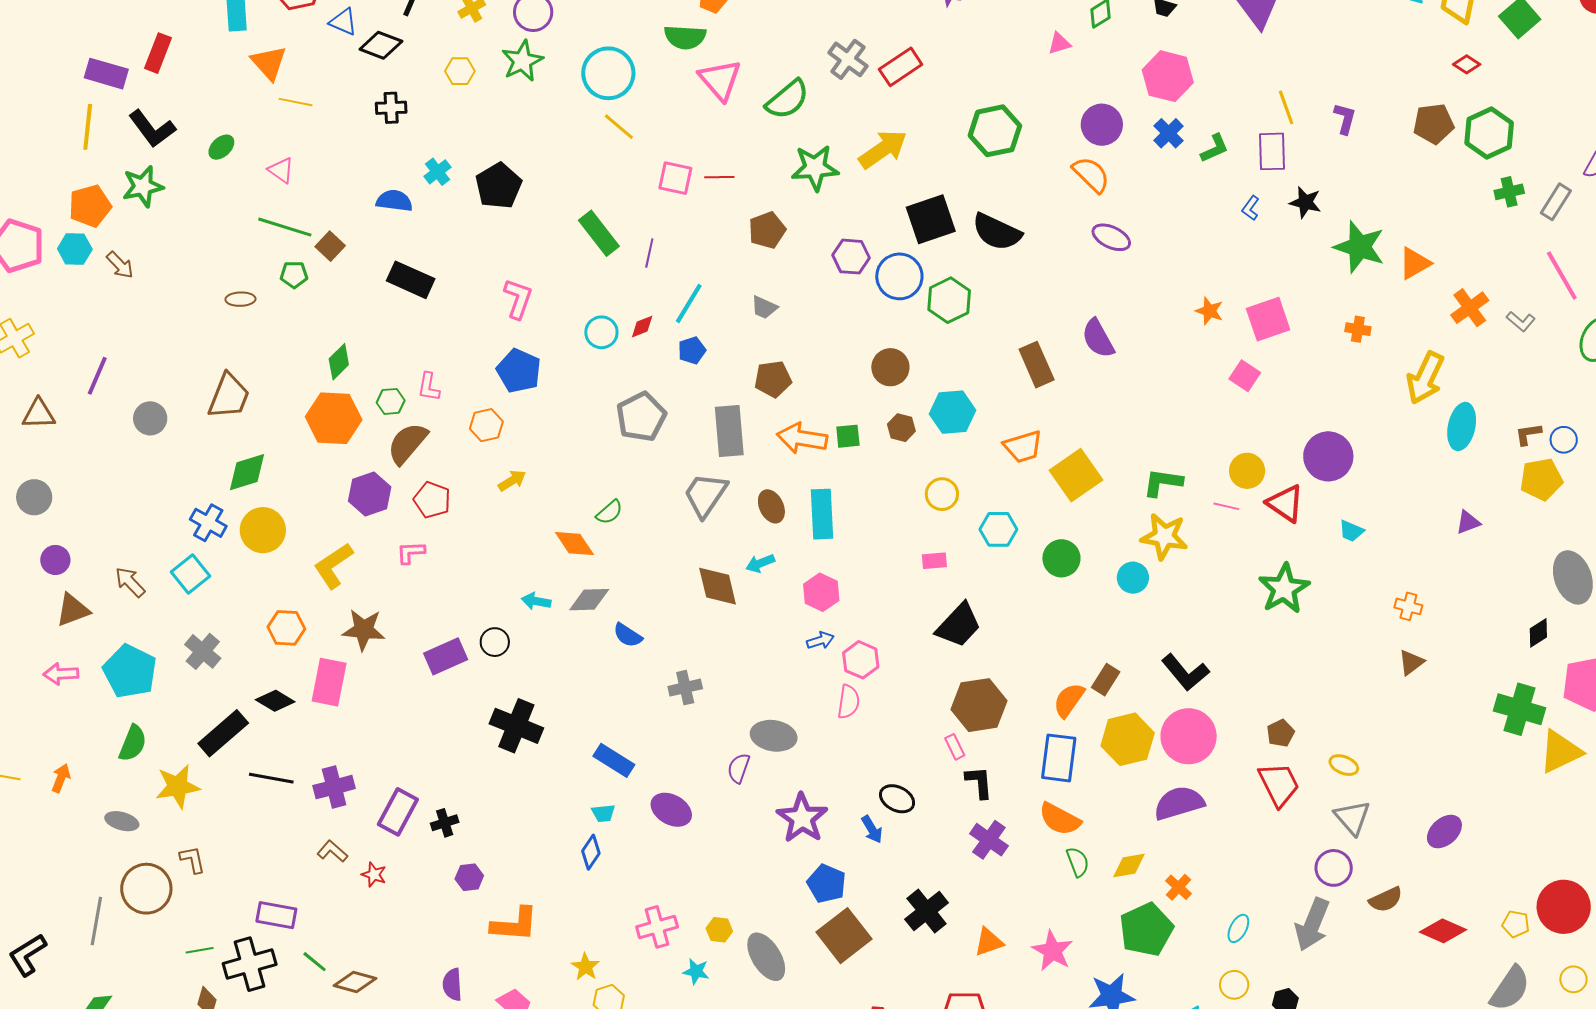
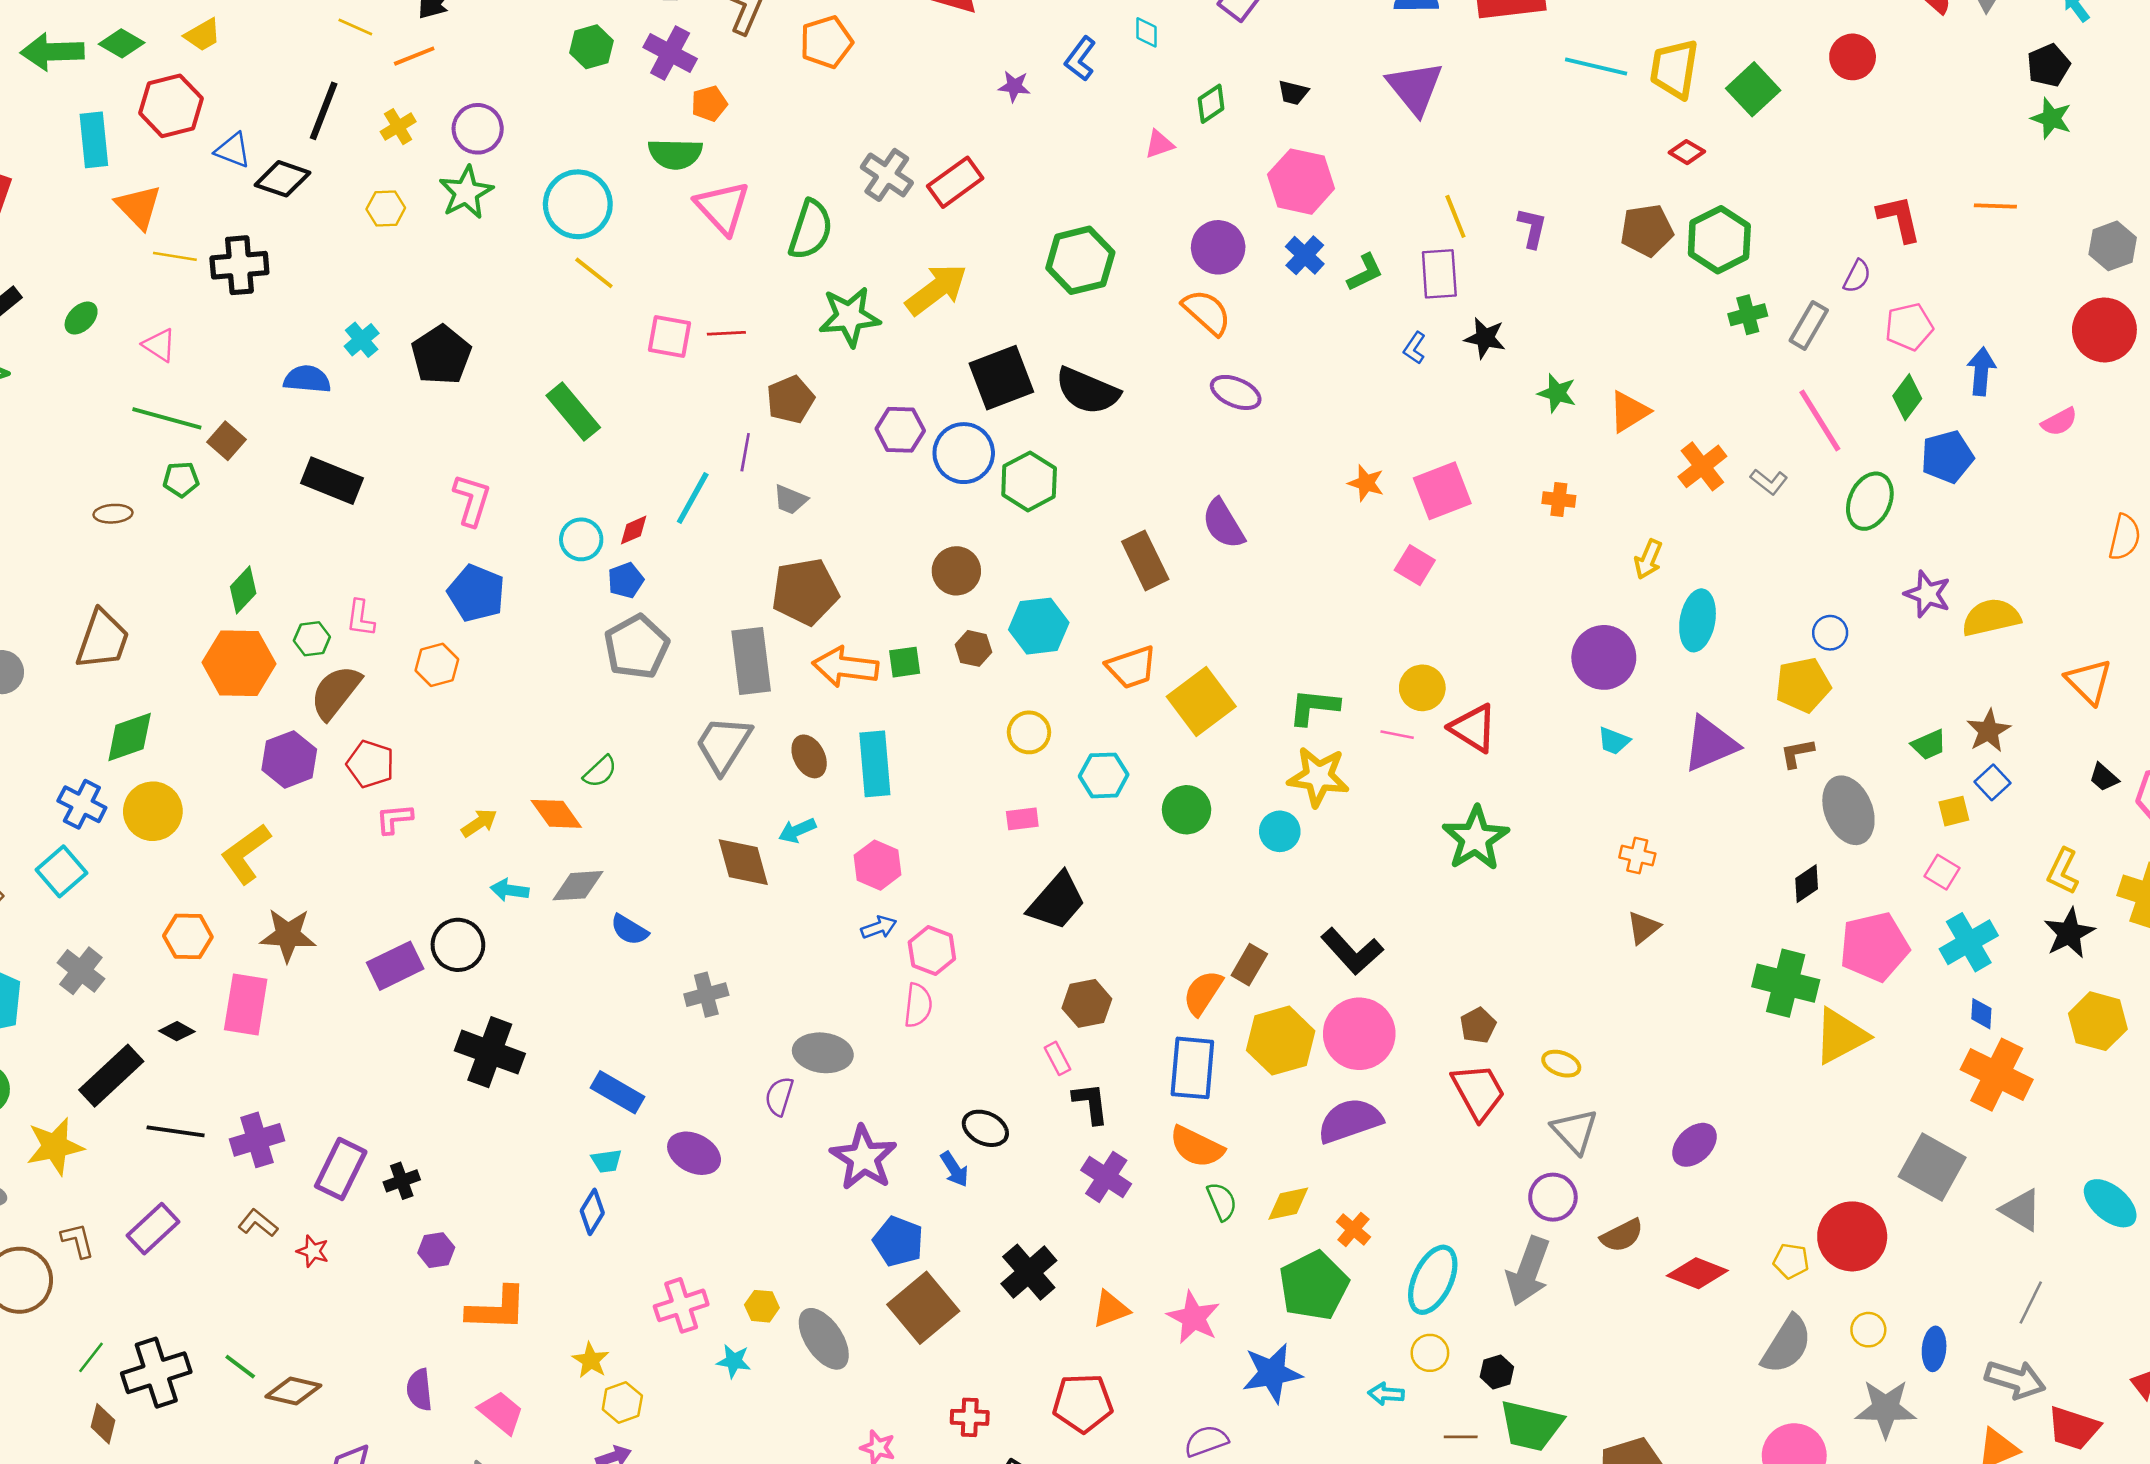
green semicircle: (787, 99) -> (811, 230), turned -30
black cross: (391, 108) -> (239, 265), moved, size x1.4
green star: (1359, 247) -> (1557, 393), size x0.6
purple line: (649, 253) -> (745, 452), moved
blue pentagon: (692, 350) -> (626, 580), moved
yellow arrow: (1425, 378) -> (1648, 559), size x0.6
brown pentagon: (773, 379) -> (805, 592), size x1.4
brown L-shape: (1528, 434) -> (1797, 753), moved
purple circle: (1328, 456) -> (1604, 657), moved
yellow arrow: (512, 481) -> (479, 823), moved
purple triangle: (1468, 522) -> (1710, 744), size x1.8
cyan trapezoid: (1351, 531) -> (1614, 741), moved
pink L-shape: (411, 552) -> (394, 819), moved
black circle: (495, 642) -> (458, 945), size x1.4
black diamond: (275, 701) -> (177, 1031), size x0.7
brown hexagon: (979, 705) -> (1087, 1003), size x0.7
purple rectangle: (276, 915) -> (153, 1229), moved, turned -51
cyan ellipse: (1238, 928) -> (1433, 1280), size x1.8
green line: (200, 950) -> (91, 1357), turned -40

